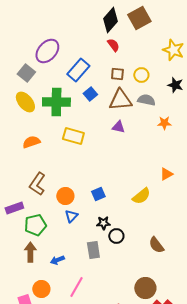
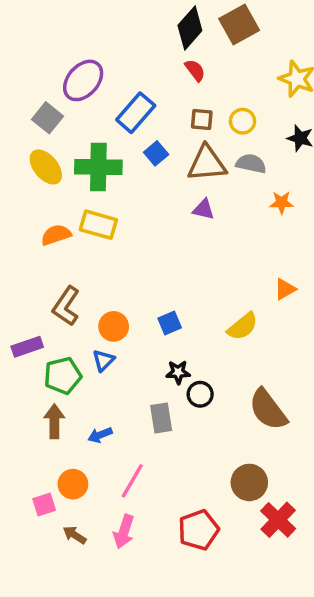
yellow rectangle: (73, 136) -> (98, 225), moved
blue triangle: (71, 216) -> (103, 360), moved
brown semicircle: (156, 245) -> (268, 410), size x1.5

